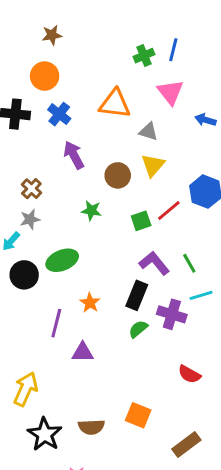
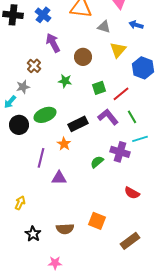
blue arrow: (205, 120) -> (136, 25), moved
yellow triangle: (153, 165) -> (118, 50), moved
brown cross: (31, 189) -> (34, 66), moved
red line: (169, 211) -> (121, 94), moved
black rectangle: (137, 295) -> (78, 124), moved, turned 42
yellow arrow: (26, 389) -> (20, 203), size x0.6
black star: (45, 434) -> (33, 234), size x0.7

